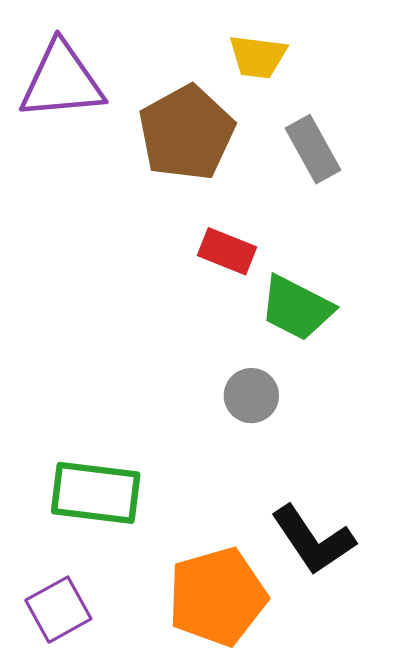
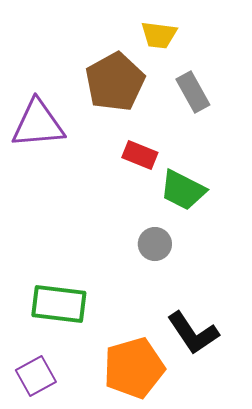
purple triangle: (62, 81) -> (38, 124), moved

